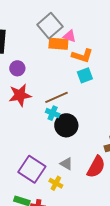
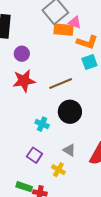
cyan cross: (53, 113) -> (42, 124), moved
purple square: (32, 169) -> (35, 155), size x0.6

